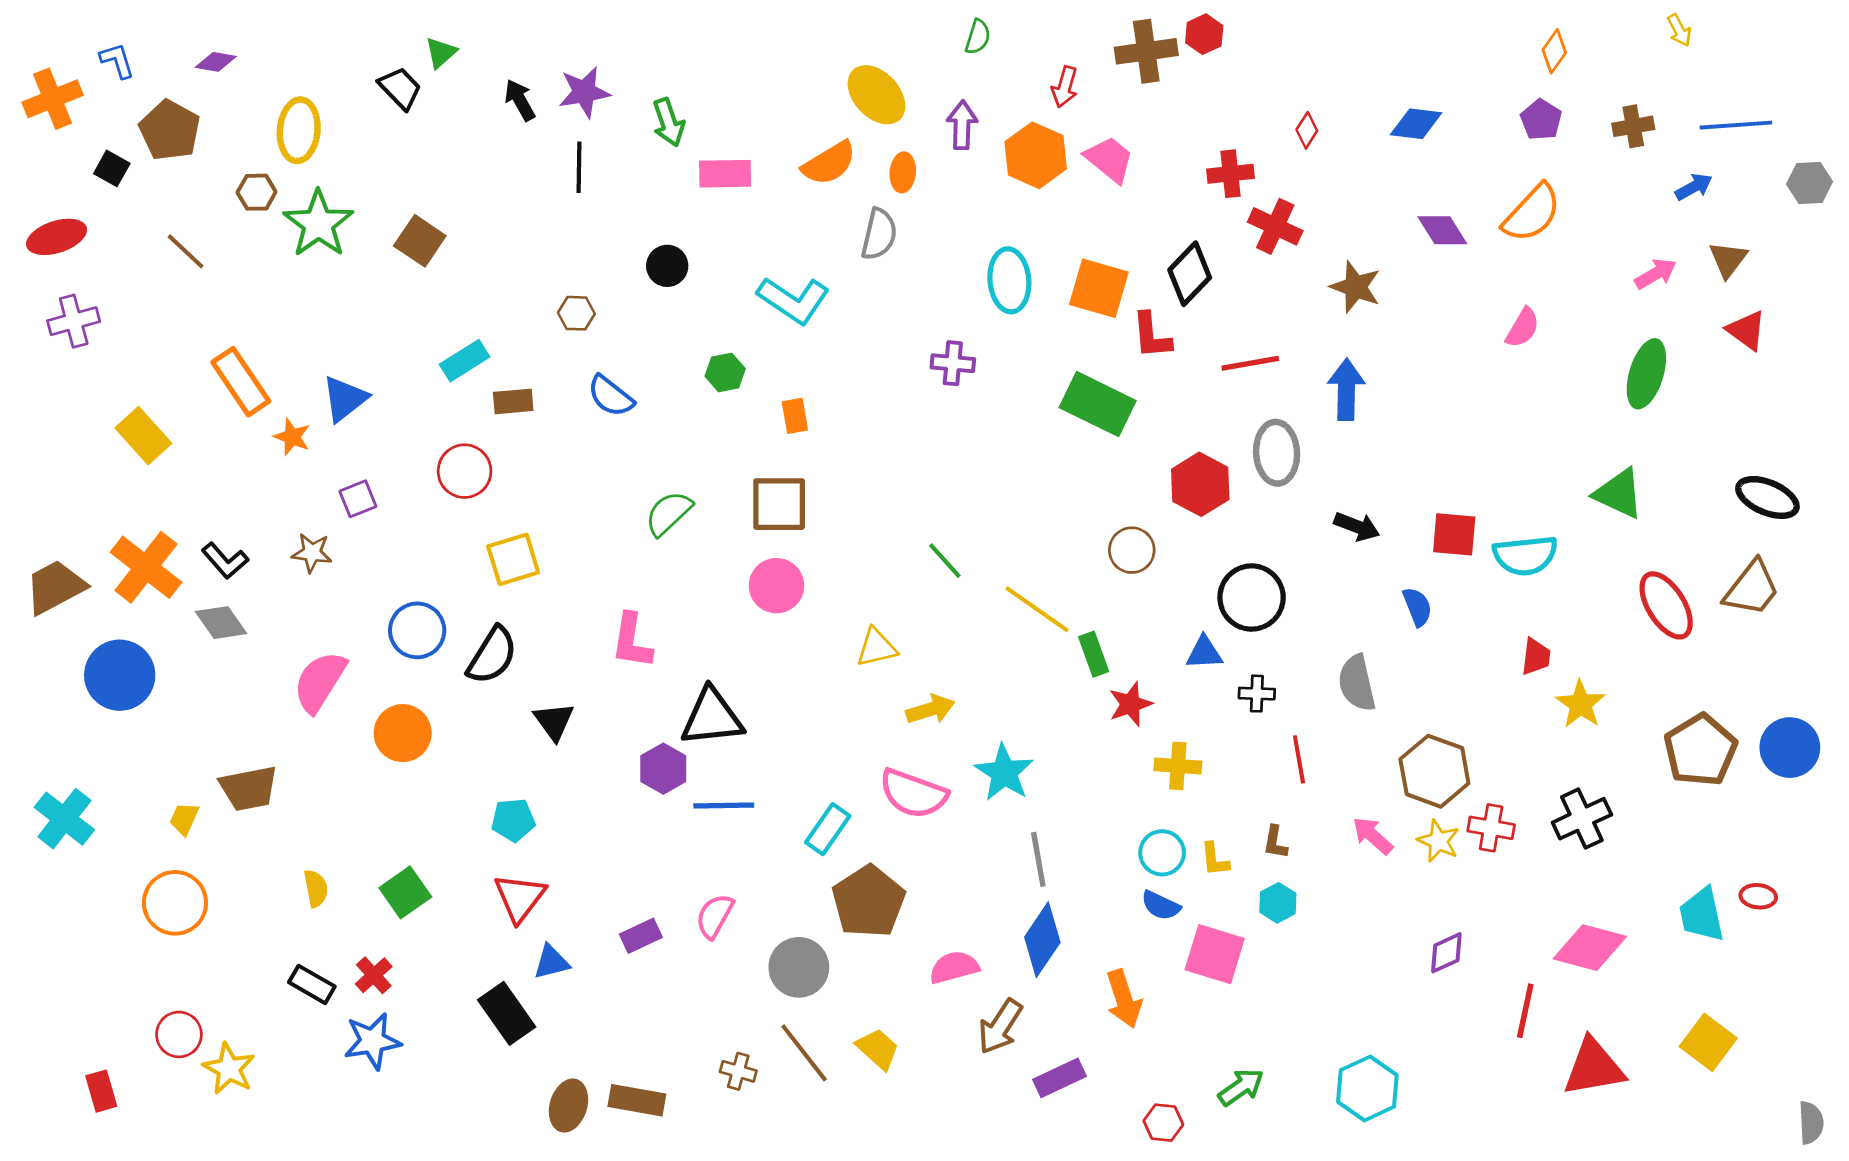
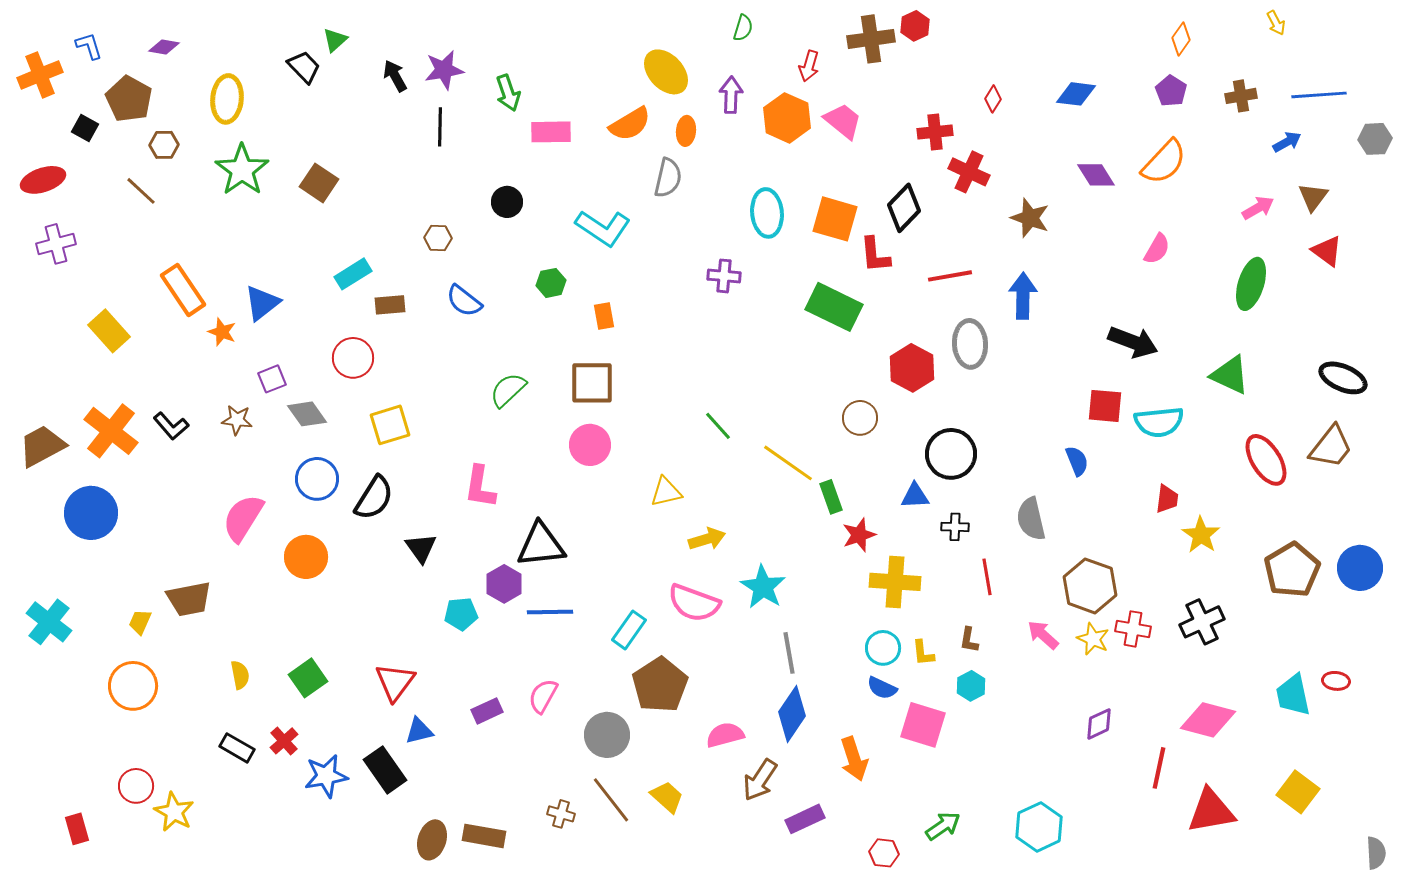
brown hexagon: (257, 192) -> (164, 145), moved
black arrow: (1357, 526) -> (1133, 342), moved, size x1.4
gray diamond: (221, 623) -> (307, 414), moved
yellow cross: (1178, 766) -> (895, 582), size x1.4
cyan pentagon: (513, 820) -> (461, 614), moved
blue star: (372, 1041) -> (326, 776), moved

